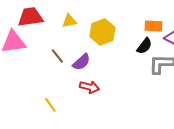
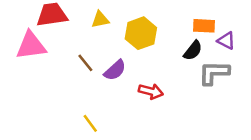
red arrow: (89, 87) -> (151, 91), moved
yellow line: (50, 105) -> (90, 123), moved

